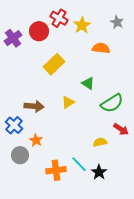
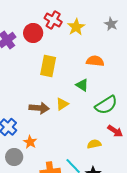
orange semicircle: (101, 48) -> (95, 61), moved
yellow rectangle: (54, 64) -> (48, 66), turned -35
brown arrow: (34, 106) -> (39, 108), moved

